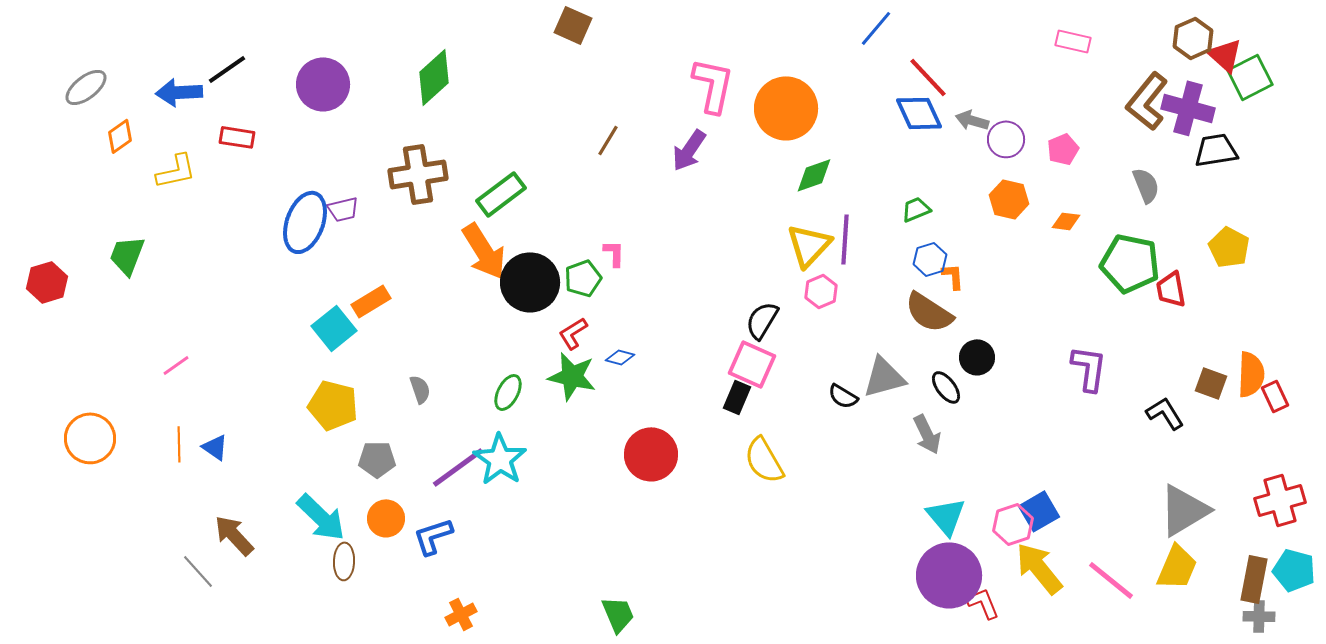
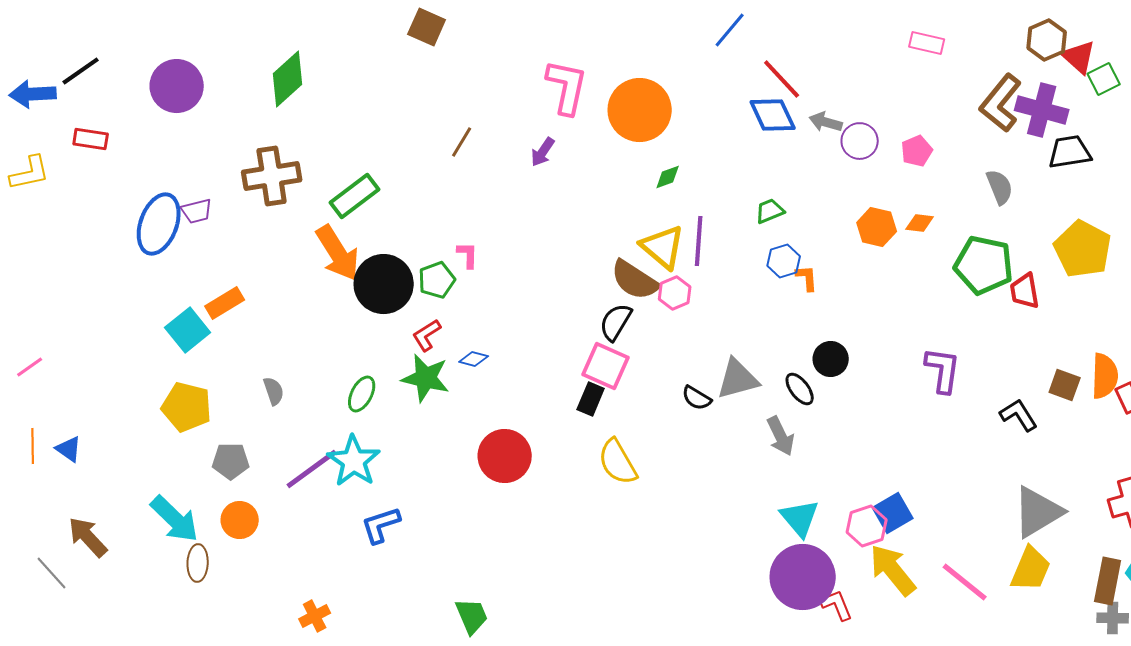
green square: (1250, 77) -> (1104, 79), size x0.7
purple arrow: (689, 150) -> (543, 152), size x0.7
green diamond: (814, 175) -> (668, 177), size x0.7
orange hexagon: (1009, 199) -> (877, 227), moved
yellow triangle: (809, 245) -> (663, 247), turned -33
yellow pentagon: (1229, 247) -> (1083, 249), size x1.4
brown semicircle: (929, 312) -> (635, 280), moved
blue L-shape: (433, 536) -> (381, 525), moved

